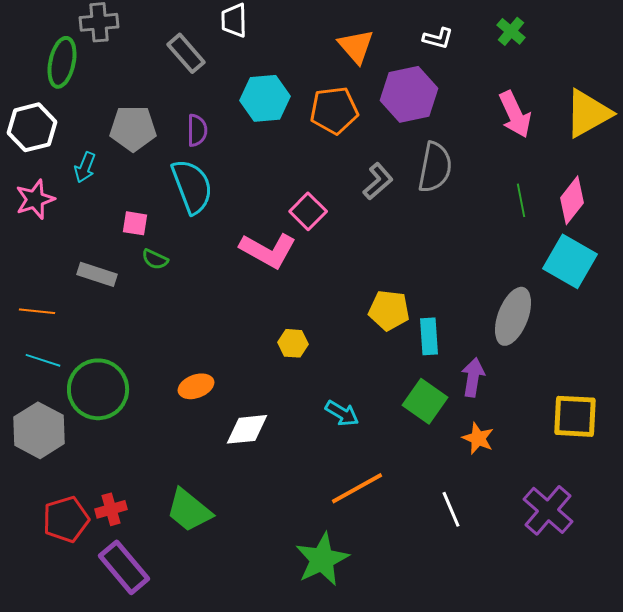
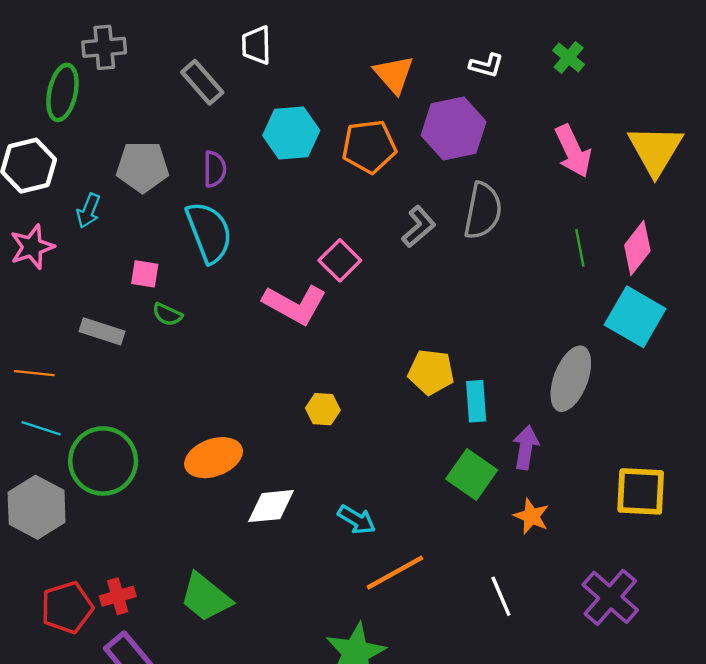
yellow triangle: (588, 113) -> (655, 150), turned -30
orange ellipse: (196, 386) -> (214, 458), size x1.4
cyan arrow: (342, 413) -> (357, 520), moved

